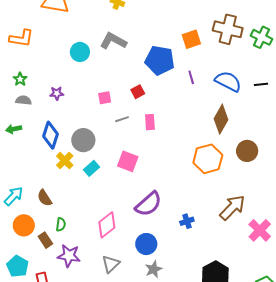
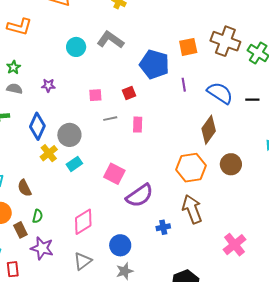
pink square: (128, 161) -> (114, 174), moved
purple semicircle: (148, 204) -> (140, 196), moved
brown arrow: (232, 208) -> (192, 209), moved, turned -72

